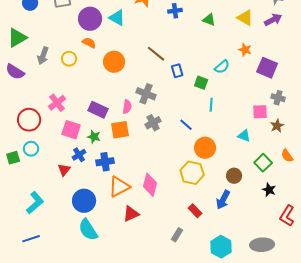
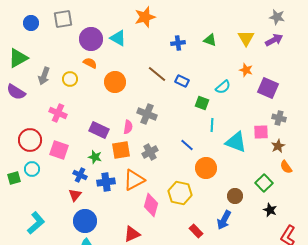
blue cross: (175, 11) -> (178, 43), moved
yellow triangle: (245, 18) -> (246, 38), turned 30
blue rectangle: (177, 71) -> (182, 81), moved, turned -48
pink cross: (57, 103) -> (58, 113), moved, turned -30
gray cross: (153, 123) -> (150, 152), moved
pink square: (71, 130) -> (59, 150), moved
cyan triangle: (244, 136) -> (236, 142), moved, size x1.6
blue cross: (79, 155) -> (80, 175), turned -32
orange semicircle: (287, 156) -> (286, 167), moved
red triangle: (64, 170) -> (75, 195), moved
yellow hexagon: (192, 173) -> (180, 193), moved
orange triangle: (119, 187) -> (134, 180), moved

